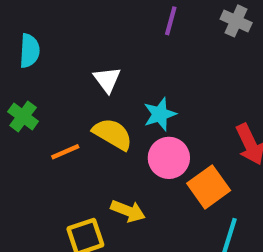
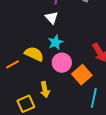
white triangle: (107, 80) -> (52, 18), moved
yellow arrow: (128, 211) -> (45, 90), turned 63

